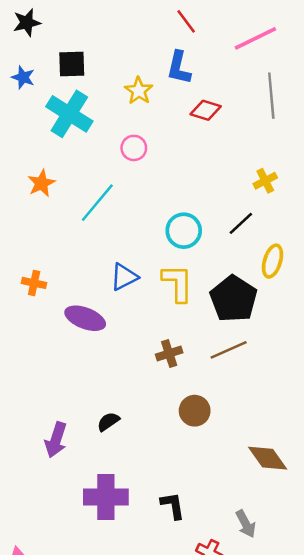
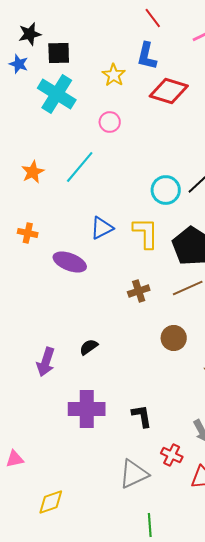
black star: (27, 23) -> (30, 34), moved
red diamond: (206, 110) -> (169, 91), size x1.5
orange star: (41, 183) -> (33, 172), moved
cyan circle: (184, 231) -> (166, 190), moved
brown circle: (195, 411) -> (174, 338), moved

